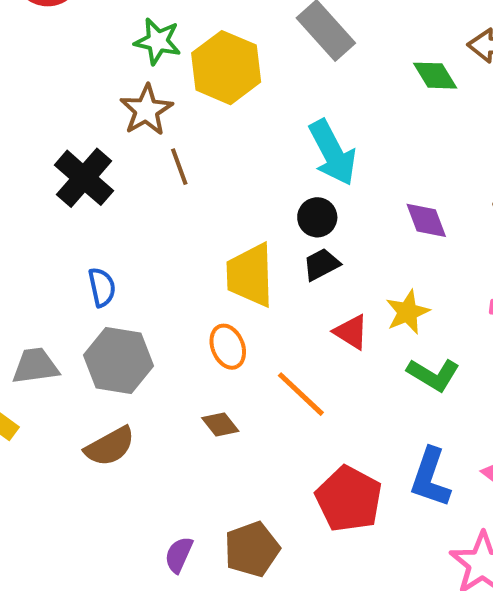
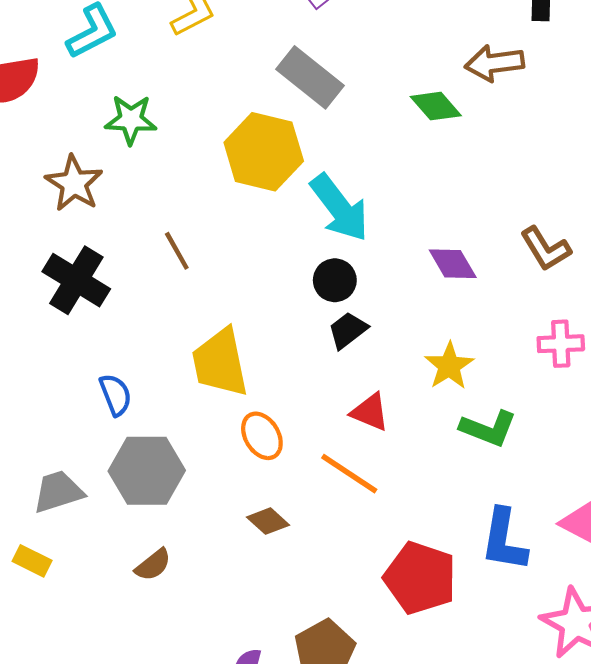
yellow hexagon: (226, 68) -> (264, 152), moved
brown star: (146, 110) -> (74, 183), moved
yellow trapezoid: (250, 275) -> (220, 363), moved
red triangle: (351, 332) -> (370, 412), moved
brown semicircle: (110, 446) -> (153, 565), size x0.7

